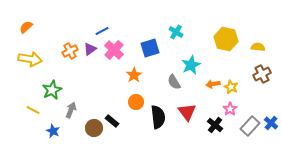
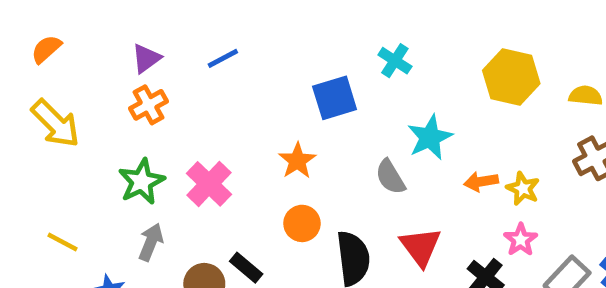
purple triangle: (90, 49) -> (146, 58), moved
pink cross: (114, 50) -> (209, 184), moved
yellow arrow: (30, 59) -> (56, 123), turned 35
green star: (52, 90) -> (142, 182), moved

